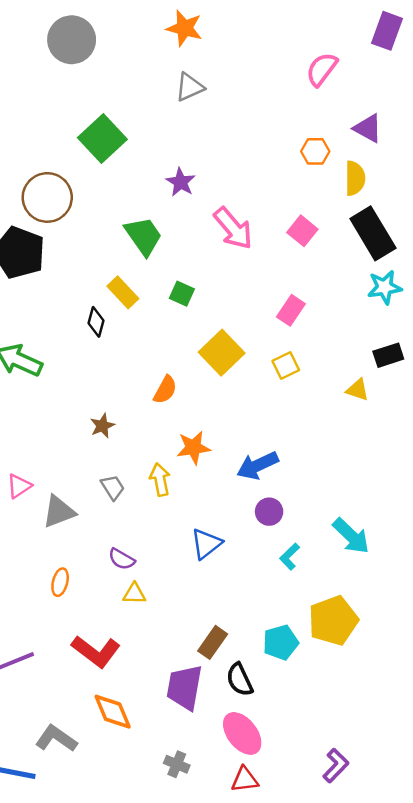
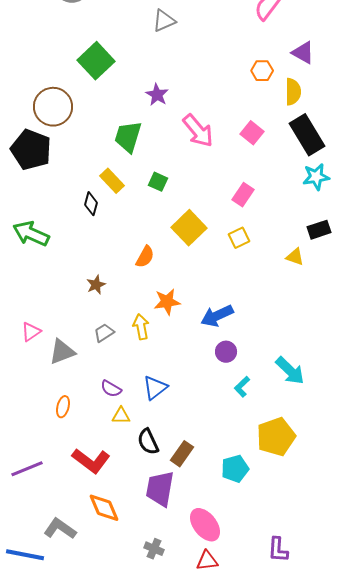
green trapezoid: (143, 236) -> (128, 137), turned -128
gray trapezoid: (113, 487) -> (104, 333), turned -90
blue triangle: (206, 544) -> (155, 388), moved
cyan pentagon: (281, 642) -> (235, 469), moved
black semicircle: (240, 680) -> (148, 442), moved
purple L-shape: (336, 766) -> (278, 550), turned 140

